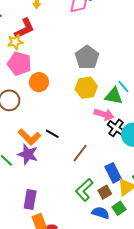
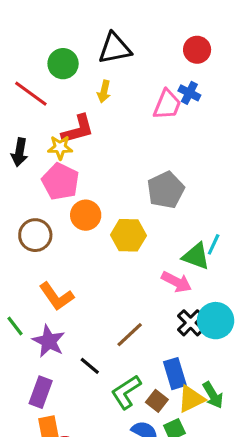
cyan line: (123, 87) -> (214, 244), turned 56
yellow hexagon: (86, 88) -> (128, 235), moved
black cross: (116, 128) -> (191, 323), moved
black line: (52, 134) -> (90, 366), moved
purple star: (28, 154) -> (49, 341), moved
brown square: (105, 192) -> (157, 401), turned -32

